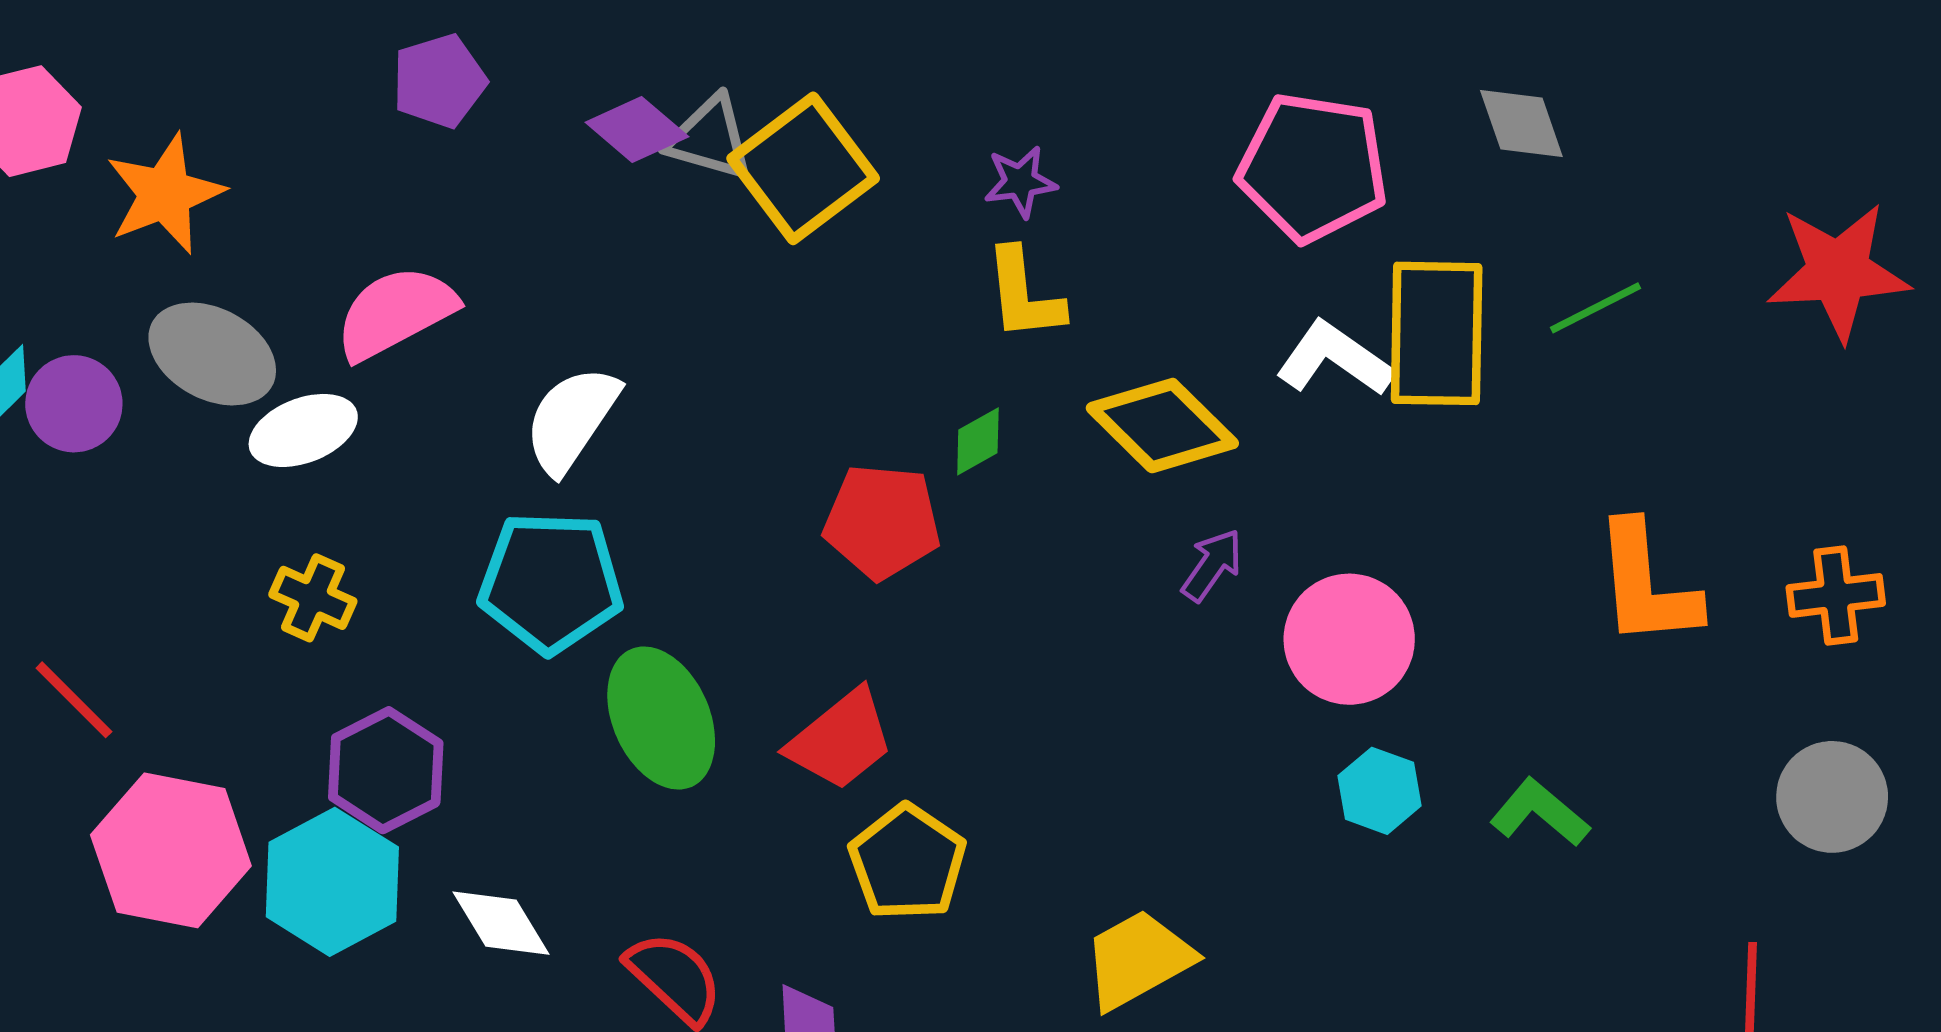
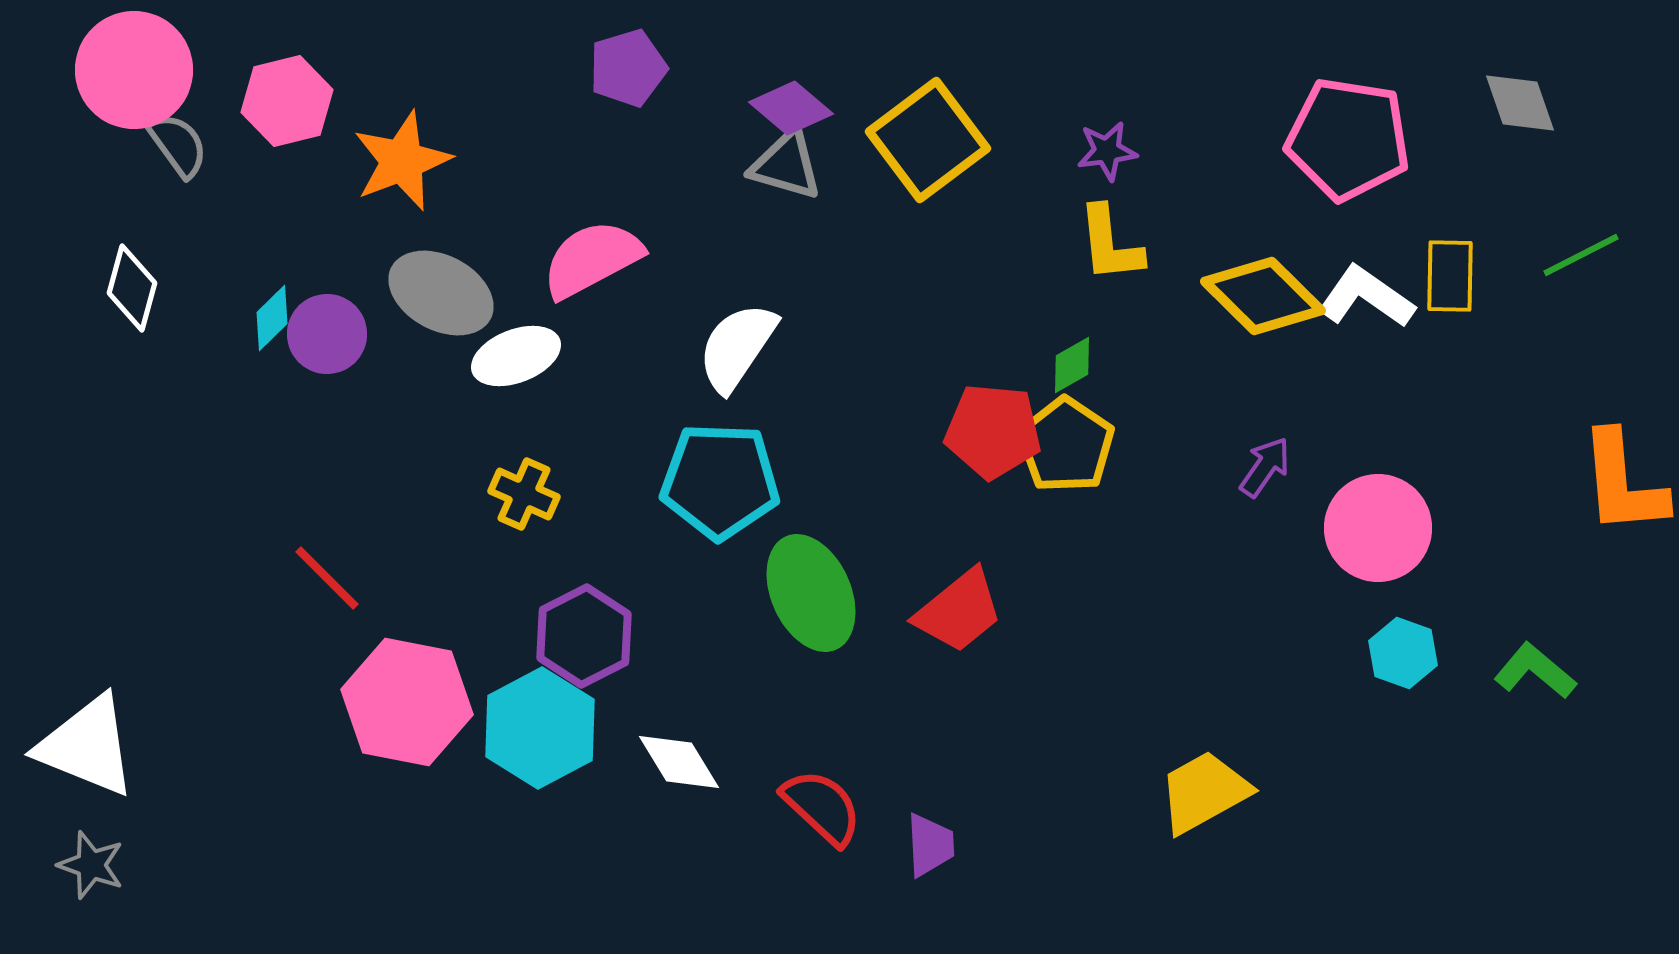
gray triangle: (710, 138) -> (786, 165), moved
yellow rectangle: (1437, 333) -> (1450, 276), size x0.6
yellow diamond: (1162, 426) -> (1263, 296), moved
yellow pentagon: (908, 862) -> (1066, 445), moved

